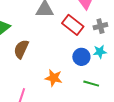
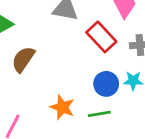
green line: (91, 84) -> (99, 114), moved, turned -35

